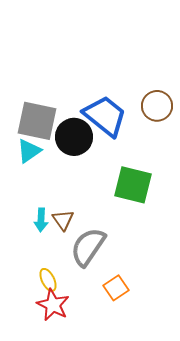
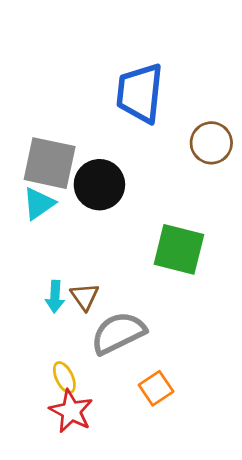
blue trapezoid: (105, 116) -> (140, 93), moved, turned -123
gray semicircle: (88, 247) -> (118, 333), turned 30

